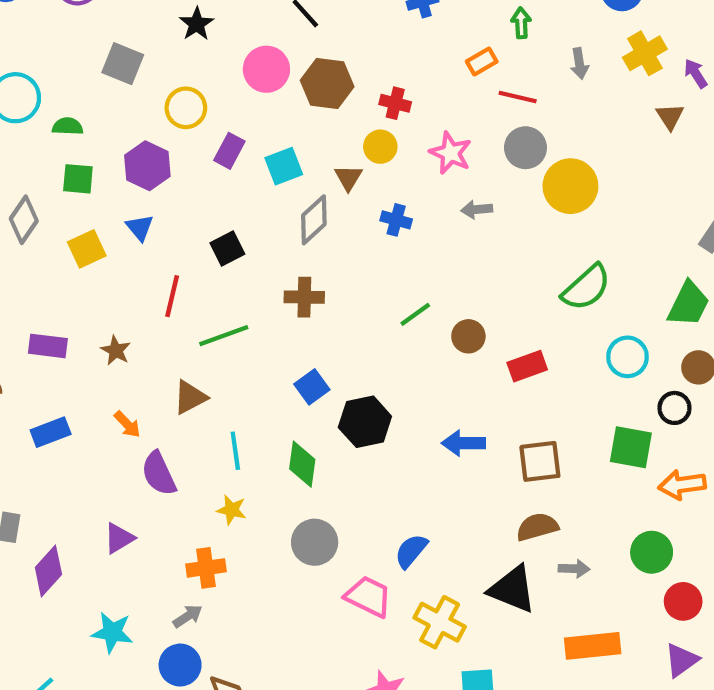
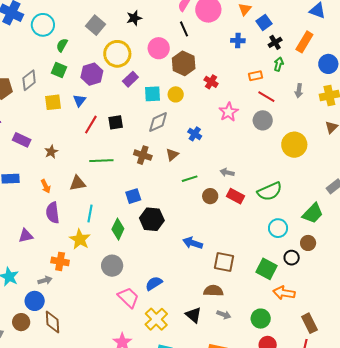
yellow circle: (186, 108) -> (117, 54), size x1.4
green semicircle: (68, 126) -> (62, 45), turned -80
yellow circle: (380, 147) -> (176, 94), moved
brown triangle: (348, 178) -> (172, 155), moved
yellow circle: (570, 186) -> (294, 145), moved
gray arrow: (477, 209) -> (227, 172), moved
red line: (172, 296) -> (91, 125), moved
red rectangle: (527, 366) -> (235, 196), moved, turned 30
yellow star: (232, 510) -> (80, 239), size x1.5
black triangle: (512, 589) -> (193, 315), size x0.7

